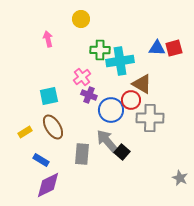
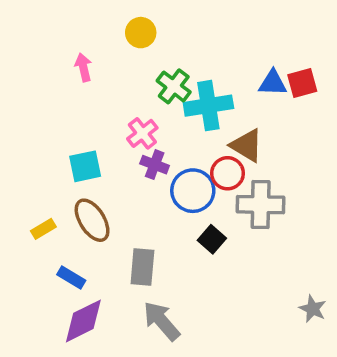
green cross: (100, 50) -> (174, 86), turned 36
gray arrow: (107, 141) -> (162, 321), moved
black square: (122, 152) -> (212, 239), moved

